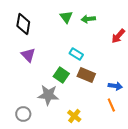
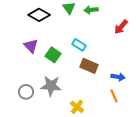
black diamond: (23, 24) -> (39, 15), moved, turned -70
green square: (61, 75) -> (53, 55), moved
gray circle: (23, 114) -> (26, 92), moved

